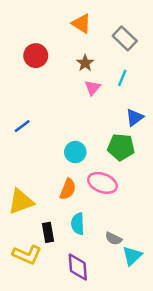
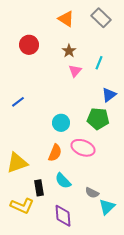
gray rectangle: (125, 38) -> (101, 18), moved
cyan semicircle: (78, 224) -> (63, 181), turned -42

